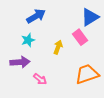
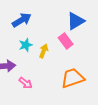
cyan star: (28, 40) -> (26, 45), moved

